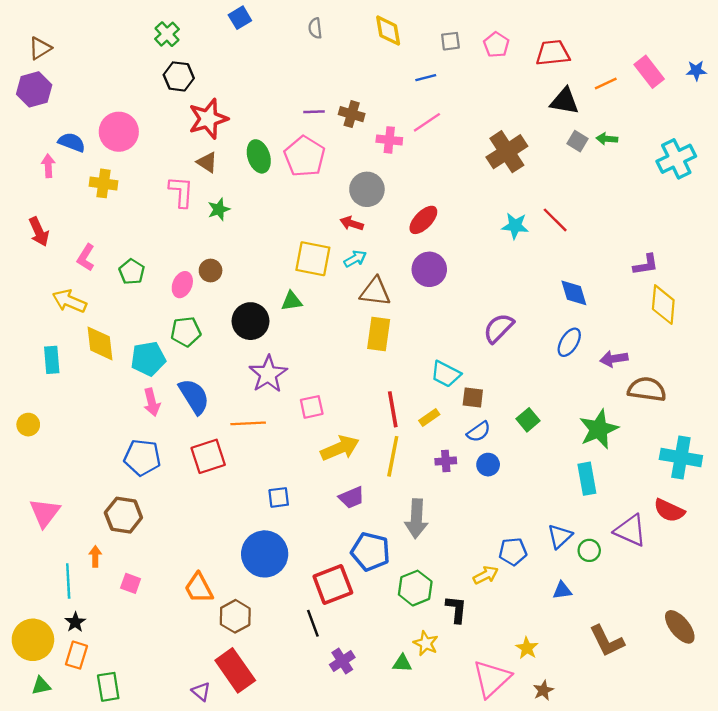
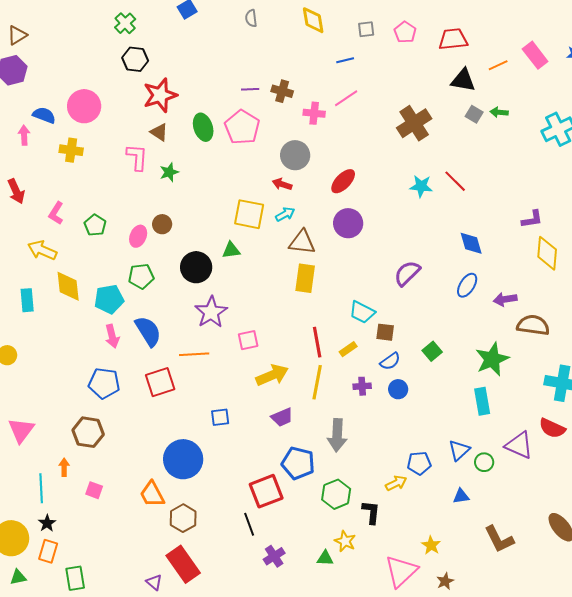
blue circle: (265, 554) -> (183, 459), moved

